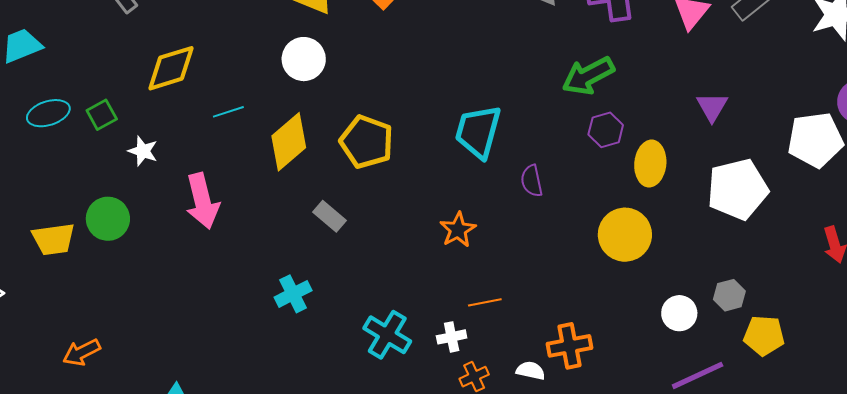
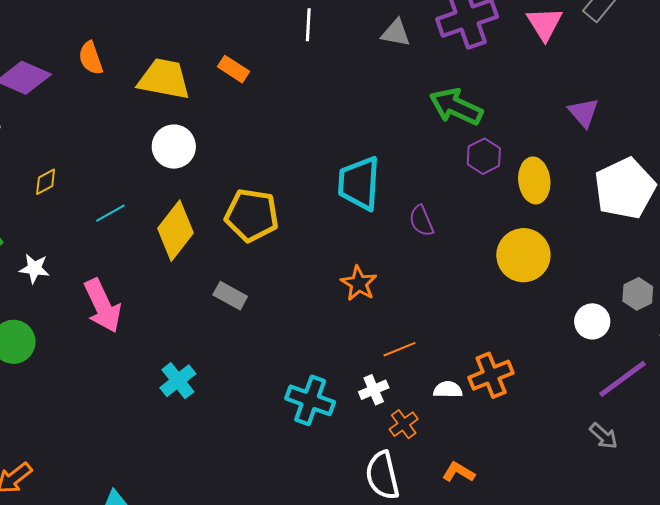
yellow diamond: (171, 68) -> (46, 182), size x0.5
green arrow: (588, 76) -> (456, 107), turned 64
cyan cross: (293, 294) -> (178, 381), moved
white semicircle: (531, 371) -> (448, 390), moved

